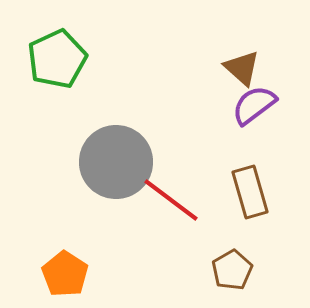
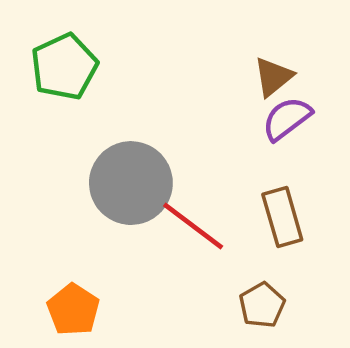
brown triangle: (242, 68) -> (273, 77), turned 39

